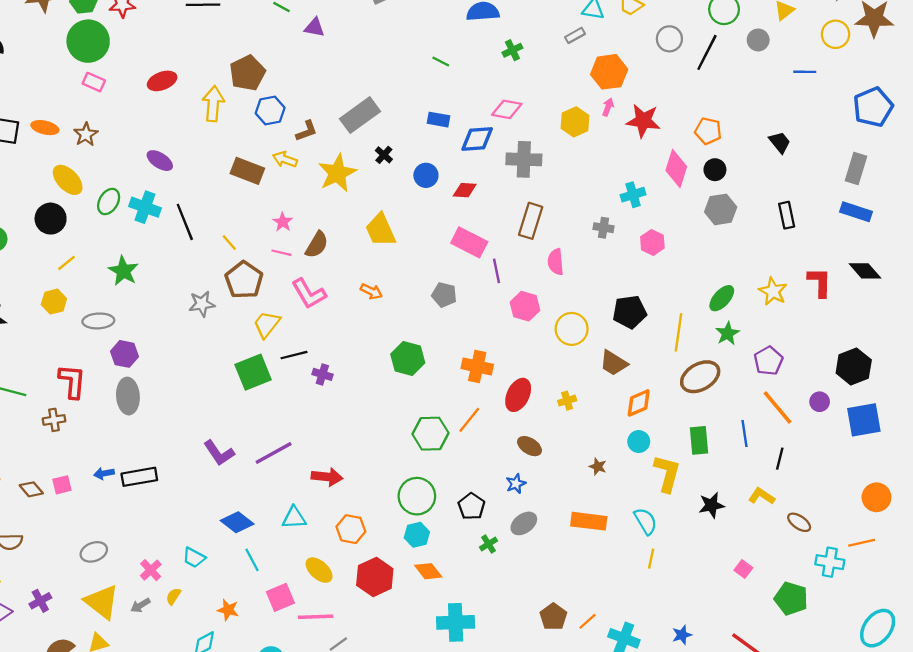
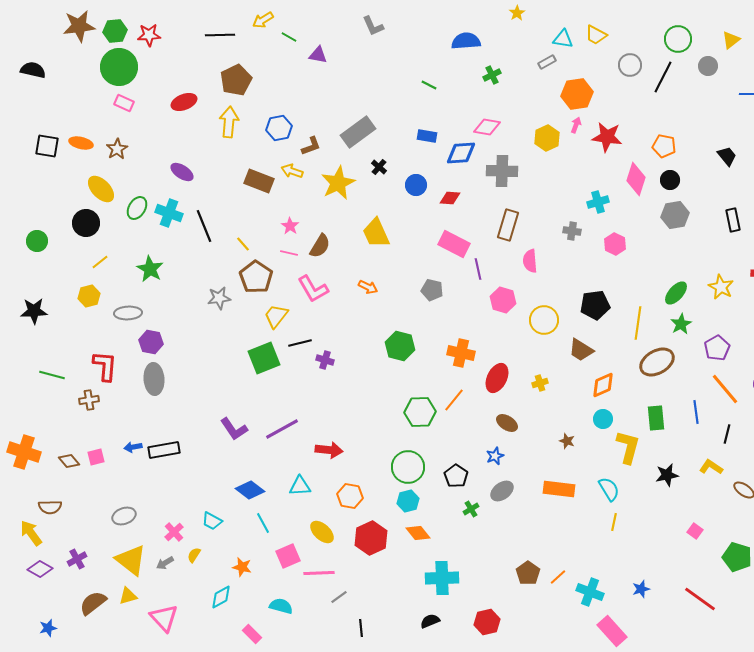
brown pentagon: (247, 73) -> (236, 80), moved

